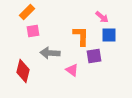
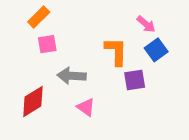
blue square: (109, 35) -> (156, 50), turned -35
pink triangle: (72, 70) -> (86, 107), moved
red diamond: (23, 71) -> (33, 102), turned 45

